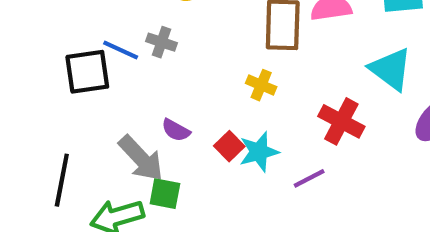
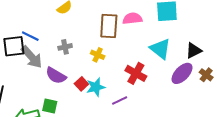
gray cross: (162, 42) -> (65, 47), moved, turned -32
purple semicircle: (176, 130) -> (56, 76), size x1.5
gray arrow: (141, 158) -> (32, 57), moved

